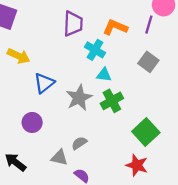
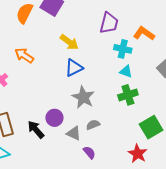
cyan cross: (95, 50) -> (123, 49), turned -30
yellow arrow: (19, 56) -> (69, 42), moved
gray star: (79, 98) -> (83, 97), moved, turned -30
purple circle: (32, 122) -> (54, 118), moved

